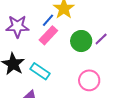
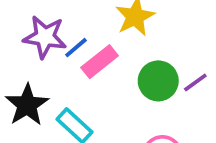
blue line: (48, 20) -> (76, 48), moved

